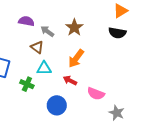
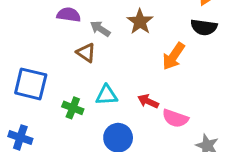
orange arrow: (76, 59) -> (174, 56), moved
cyan triangle: (44, 68) -> (107, 95), moved
red arrow: (70, 80) -> (148, 101), moved

